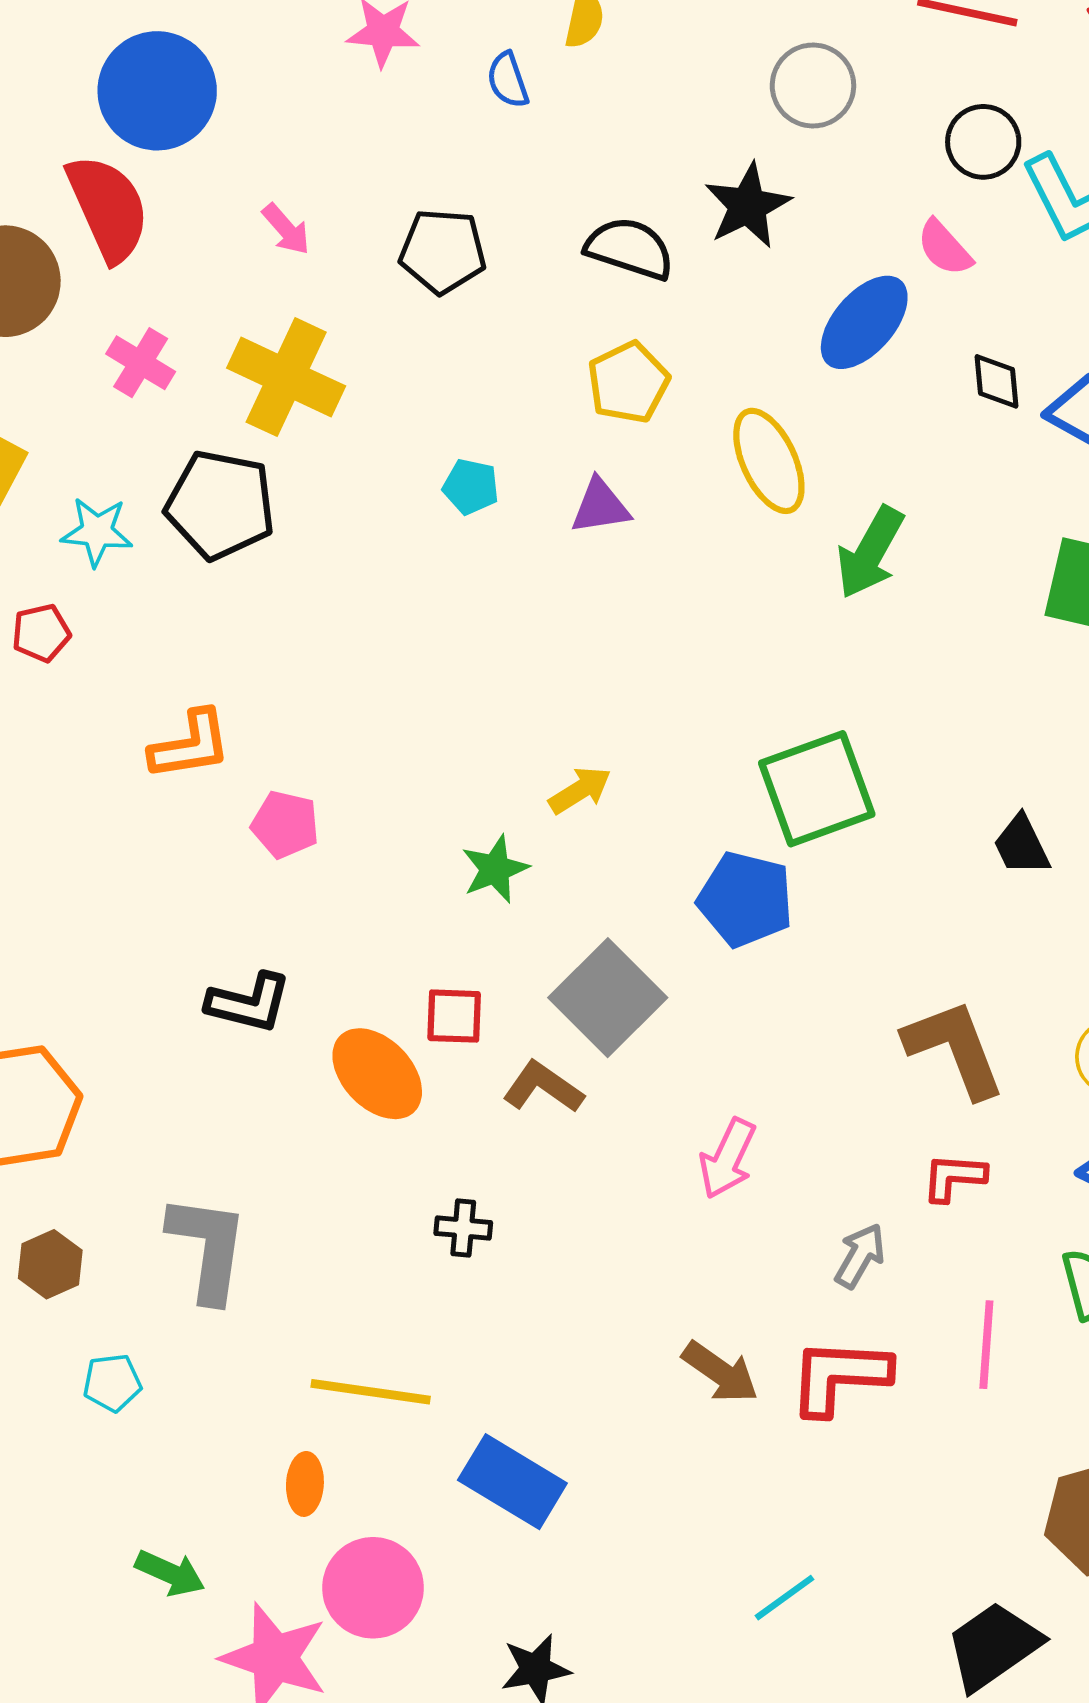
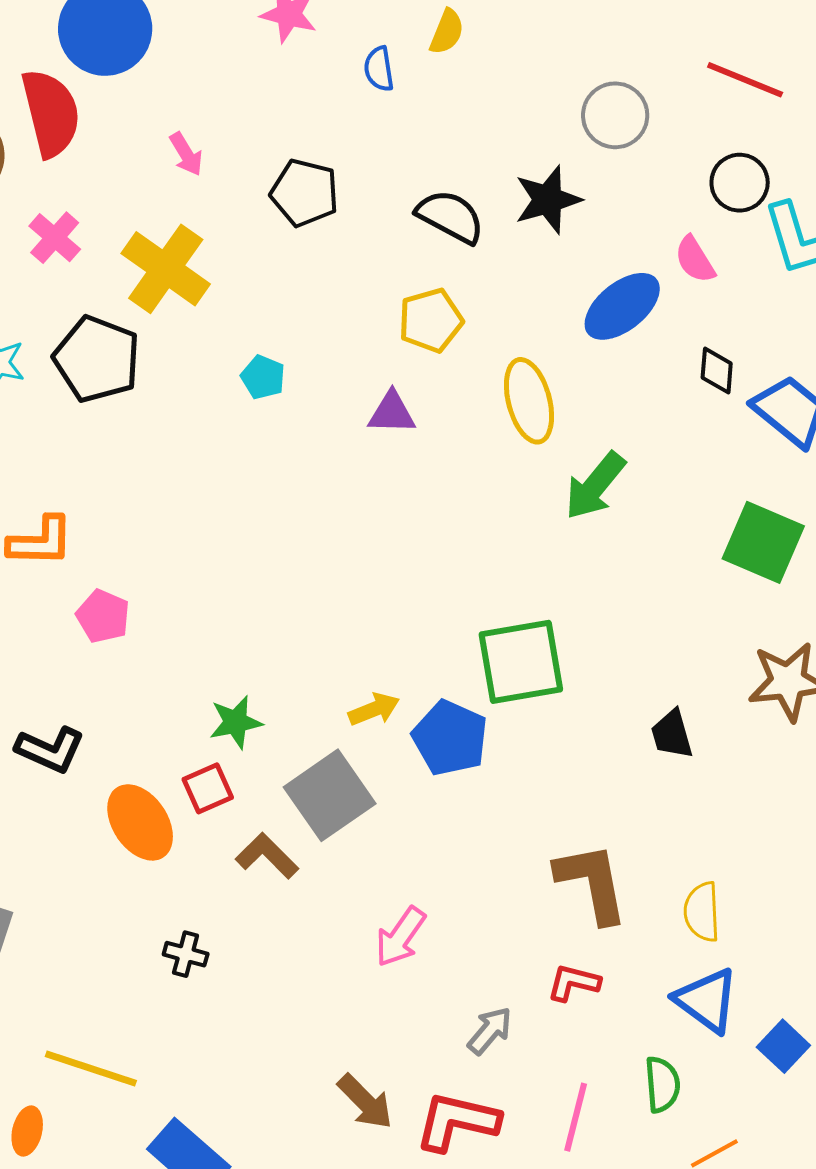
cyan pentagon: (471, 487) -> (263, 377), moved
yellow arrow: (580, 790) -> (374, 709), moved
green star: (495, 869) -> (236, 722), moved
red square: (454, 1016) -> (208, 788), turned -36

